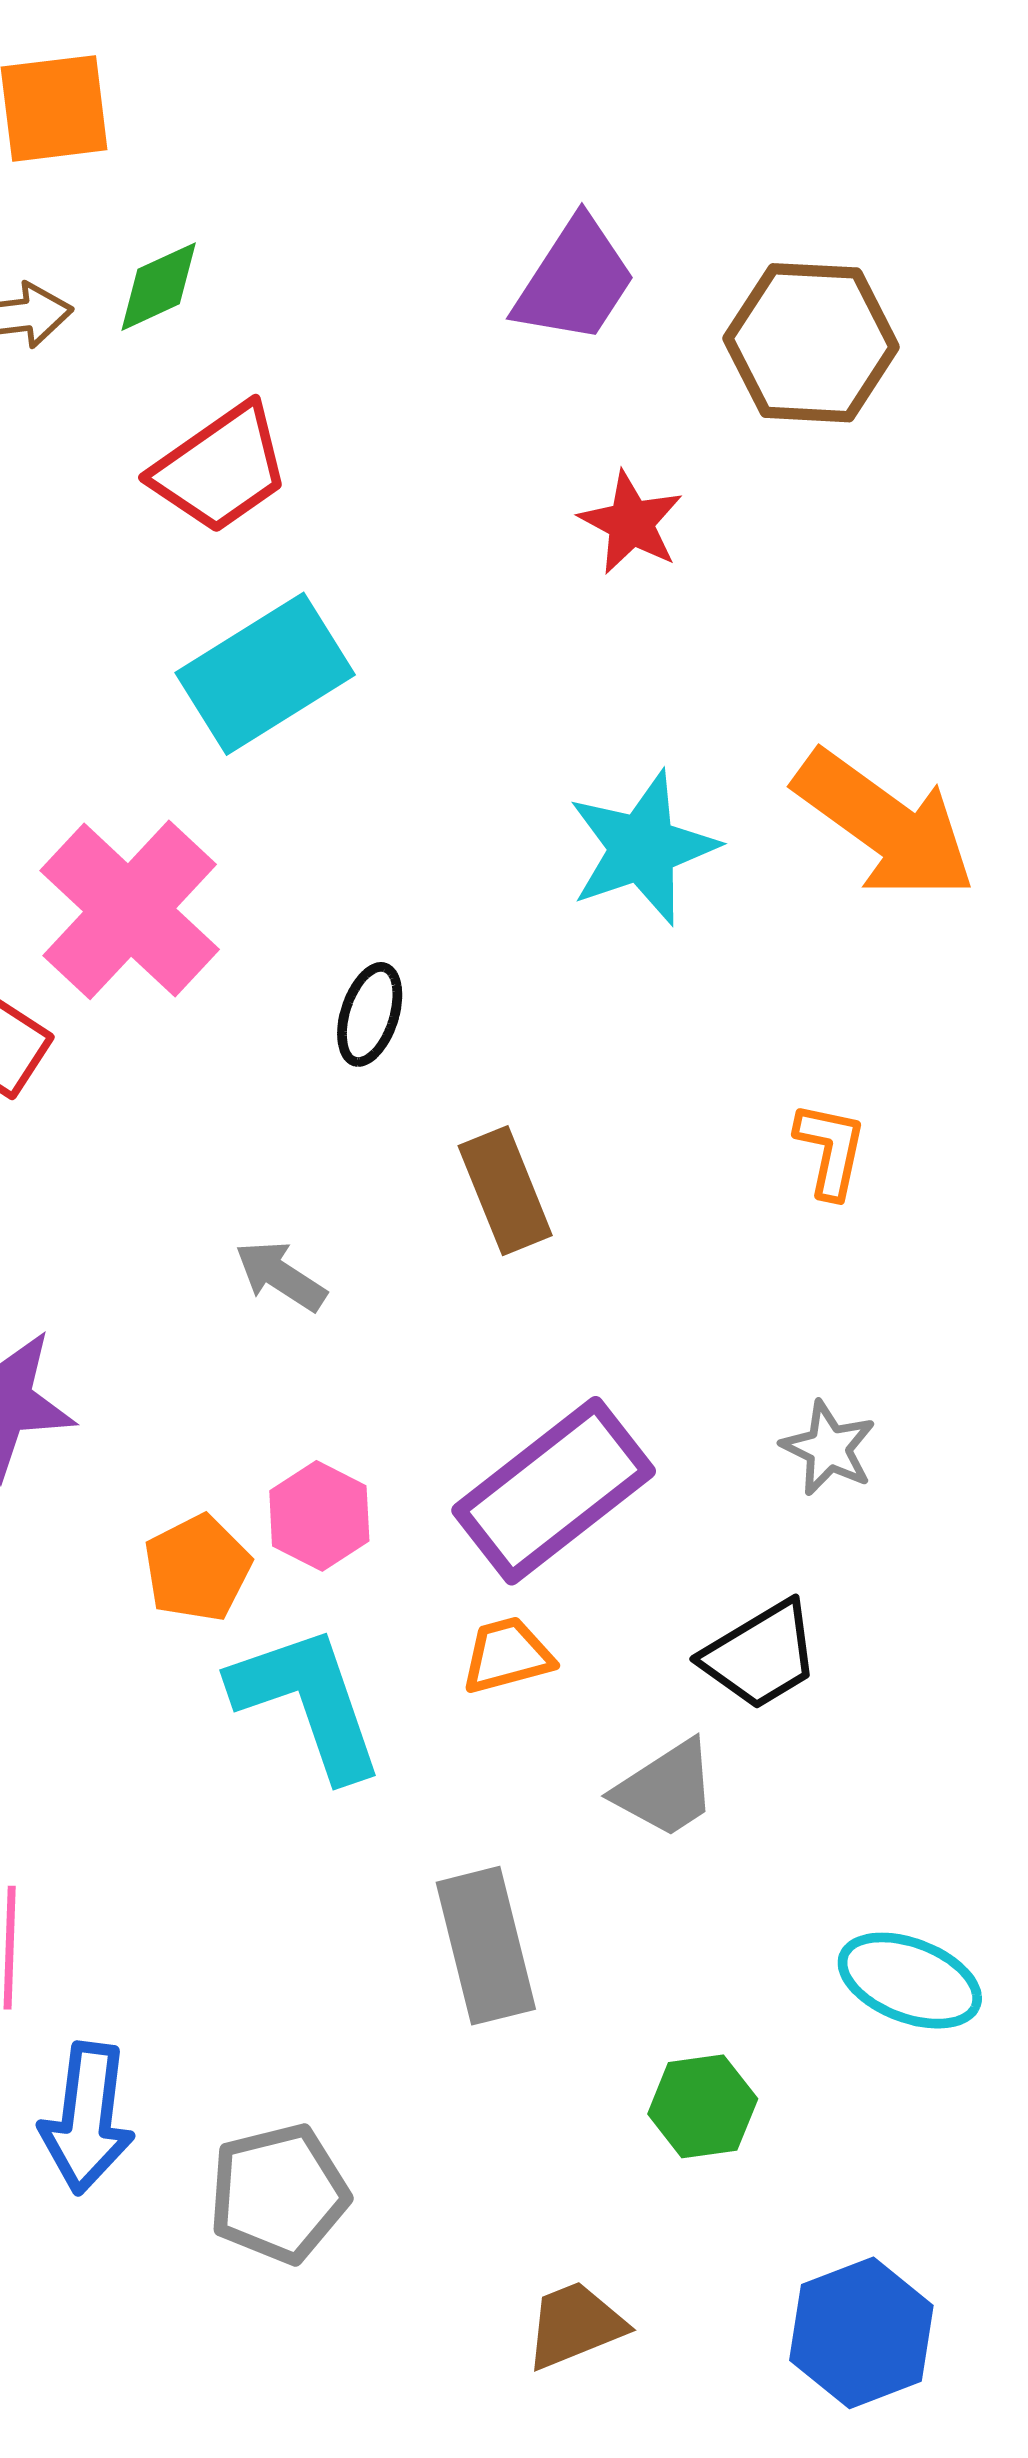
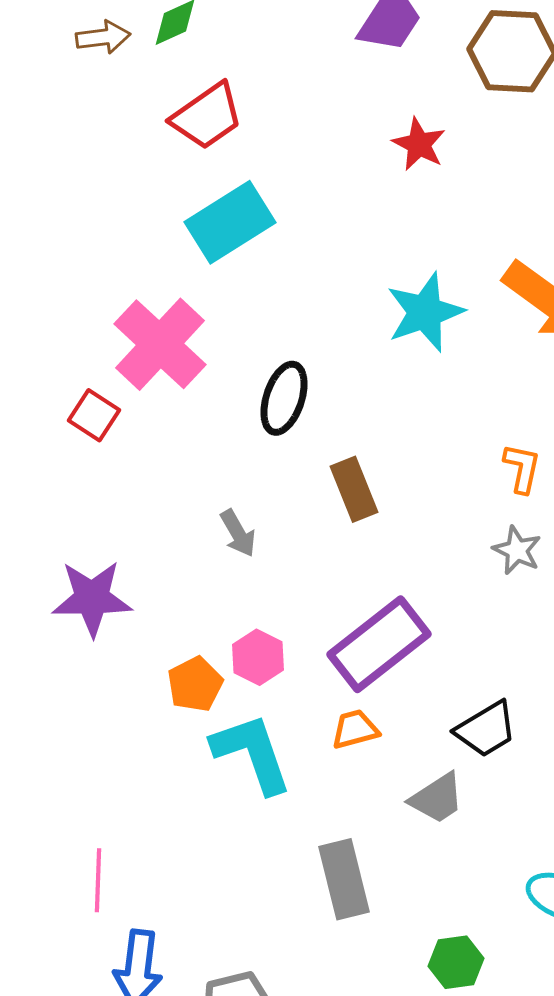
black ellipse: (370, 1014) -> (284, 398), size x1.4
gray arrow: (281, 1276) -> (238, 533), turned -153
gray star: (829, 1448) -> (517, 550), moved

